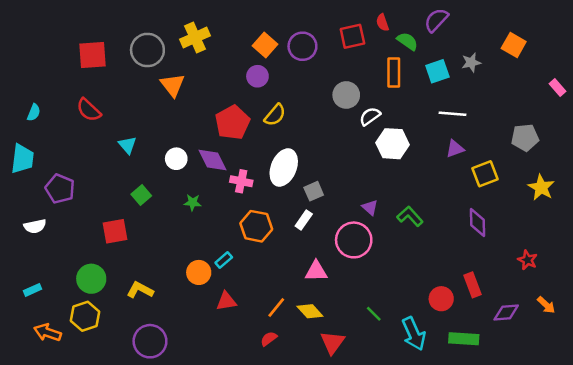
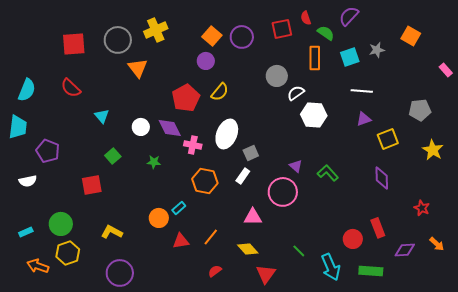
cyan semicircle: (34, 112) -> (27, 90), size x1.6
green circle: (91, 279) -> (61, 224), moved
orange line: (276, 307) -> (211, 237), moved

